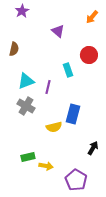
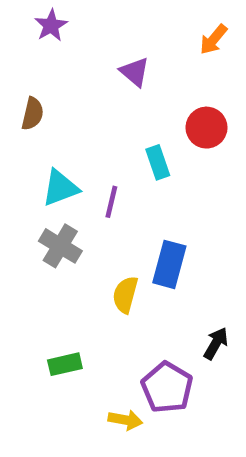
yellow semicircle: (54, 127) -> (125, 295), turned 119
yellow arrow: (46, 166) -> (125, 420), moved
purple pentagon: (76, 180) -> (167, 387), moved

